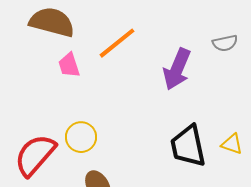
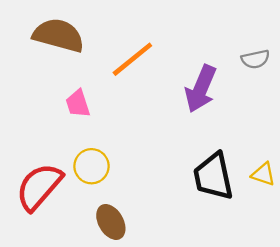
pink trapezoid: (69, 65) -> (78, 104), moved

